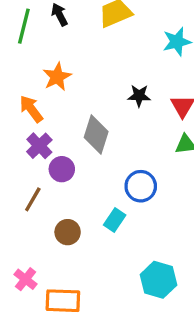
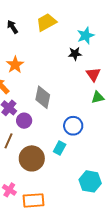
black star: (139, 96) -> (75, 54), moved
brown circle: (68, 232) -> (32, 158), size x1.6

